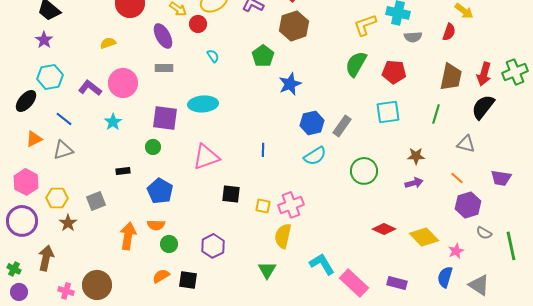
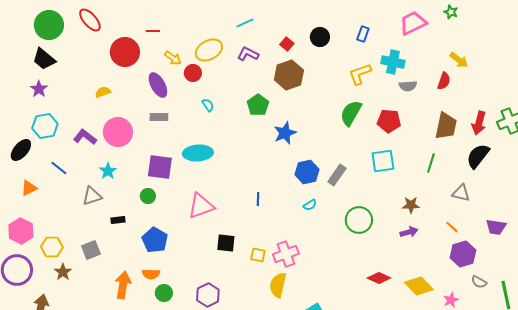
gray triangle: (63, 150) -> (92, 196), moved
cyan semicircle: (315, 156) -> (310, 205), size x0.6

